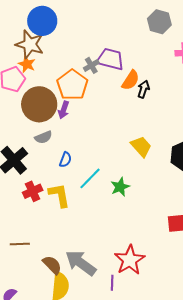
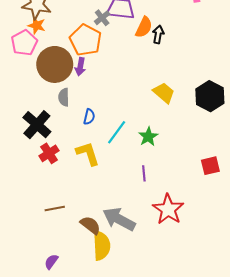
gray semicircle: (43, 137) -> (64, 97), turned 120
red cross: (33, 191) -> (49, 153), moved
purple line: (112, 283) -> (144, 173), moved

